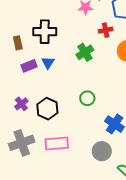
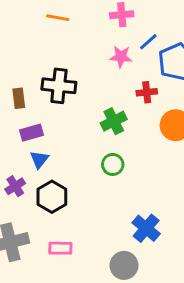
blue triangle: (48, 63) -> (39, 159), moved
green circle: (87, 98) -> (113, 164), moved
pink rectangle: (57, 144) -> (60, 248), size x0.7

